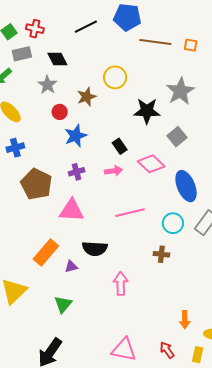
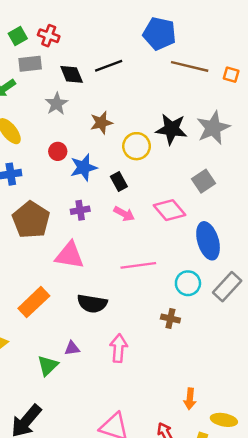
black line: (86, 27) -> (109, 66), moved
yellow circle: (115, 77) -> (137, 146), moved
black star: (147, 111) -> (171, 129), moved
red circle: (60, 112) -> (58, 151), moved
black rectangle: (120, 146) -> (119, 181), moved
pink arrow: (114, 171) -> (124, 214), turned 30
purple triangle: (71, 267) -> (72, 348), moved

